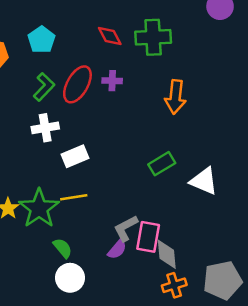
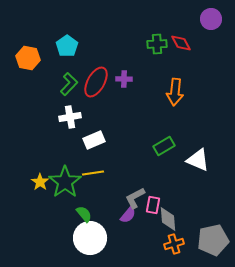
red diamond: (110, 36) -> (181, 43), moved
green cross: (153, 37) -> (157, 44), size x0.7
pink rectangle: (148, 237) -> (153, 205), size x0.7
white circle: (70, 278) -> (90, 238), size x1.4

